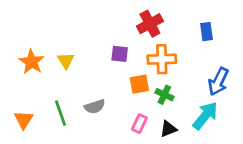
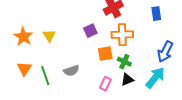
purple square: (120, 54) -> (90, 31), turned -32
orange triangle: (24, 120) -> (24, 69), moved
black triangle: (168, 129) -> (127, 80), moved

